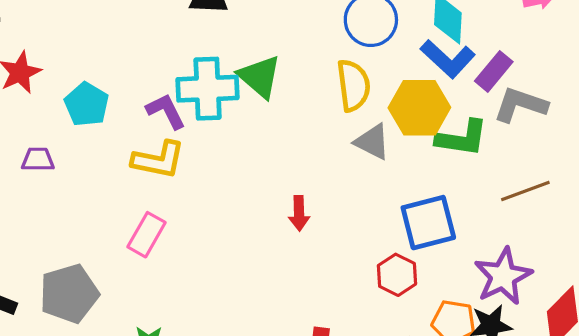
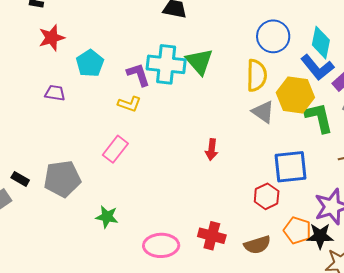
green L-shape: (462, 138) -> (319, 118), turned -120
yellow L-shape: (158, 160) -> (129, 104), size x0.7

